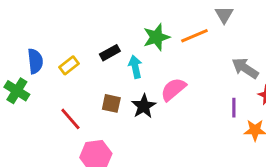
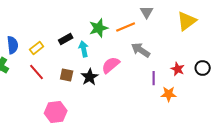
gray arrow: (245, 68) -> (141, 50), moved
red line: (70, 119) -> (37, 72), moved

